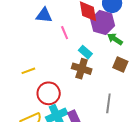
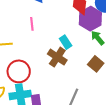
pink line: (65, 33) -> (32, 24), moved

